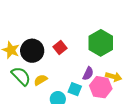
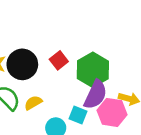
green hexagon: (101, 43) -> (93, 70), moved
purple semicircle: (88, 74) -> (96, 95), size x1.6

